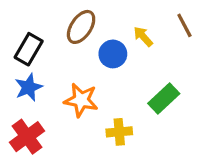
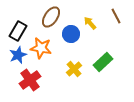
orange star: (81, 100) -> (41, 48), moved
yellow cross: (119, 132) -> (74, 69), moved, turned -35
red cross: (27, 137) -> (30, 80), moved

